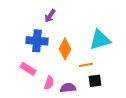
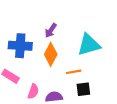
purple arrow: (50, 16) -> (51, 30), moved

